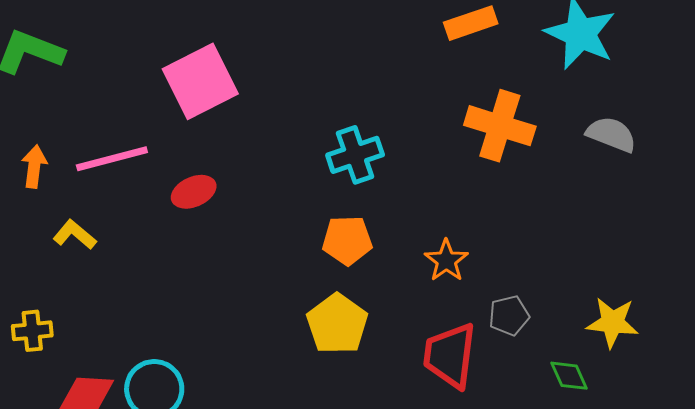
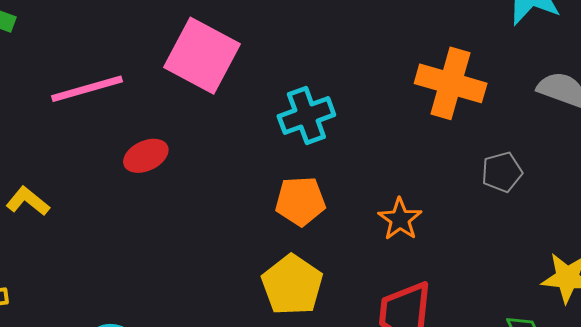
pink square: (200, 81) -> (202, 56), moved, turned -34
pink line: (112, 159) -> (87, 89), moved
gray pentagon: (509, 316) -> (502, 172), moved

